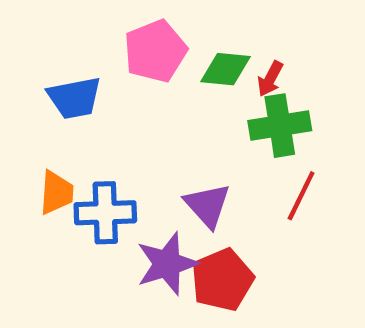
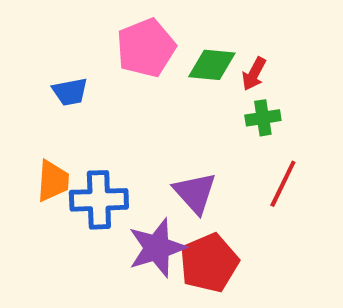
blue trapezoid: (74, 98) -> (70, 92), size x0.7
green cross: (280, 126) -> (263, 118), size x0.6

